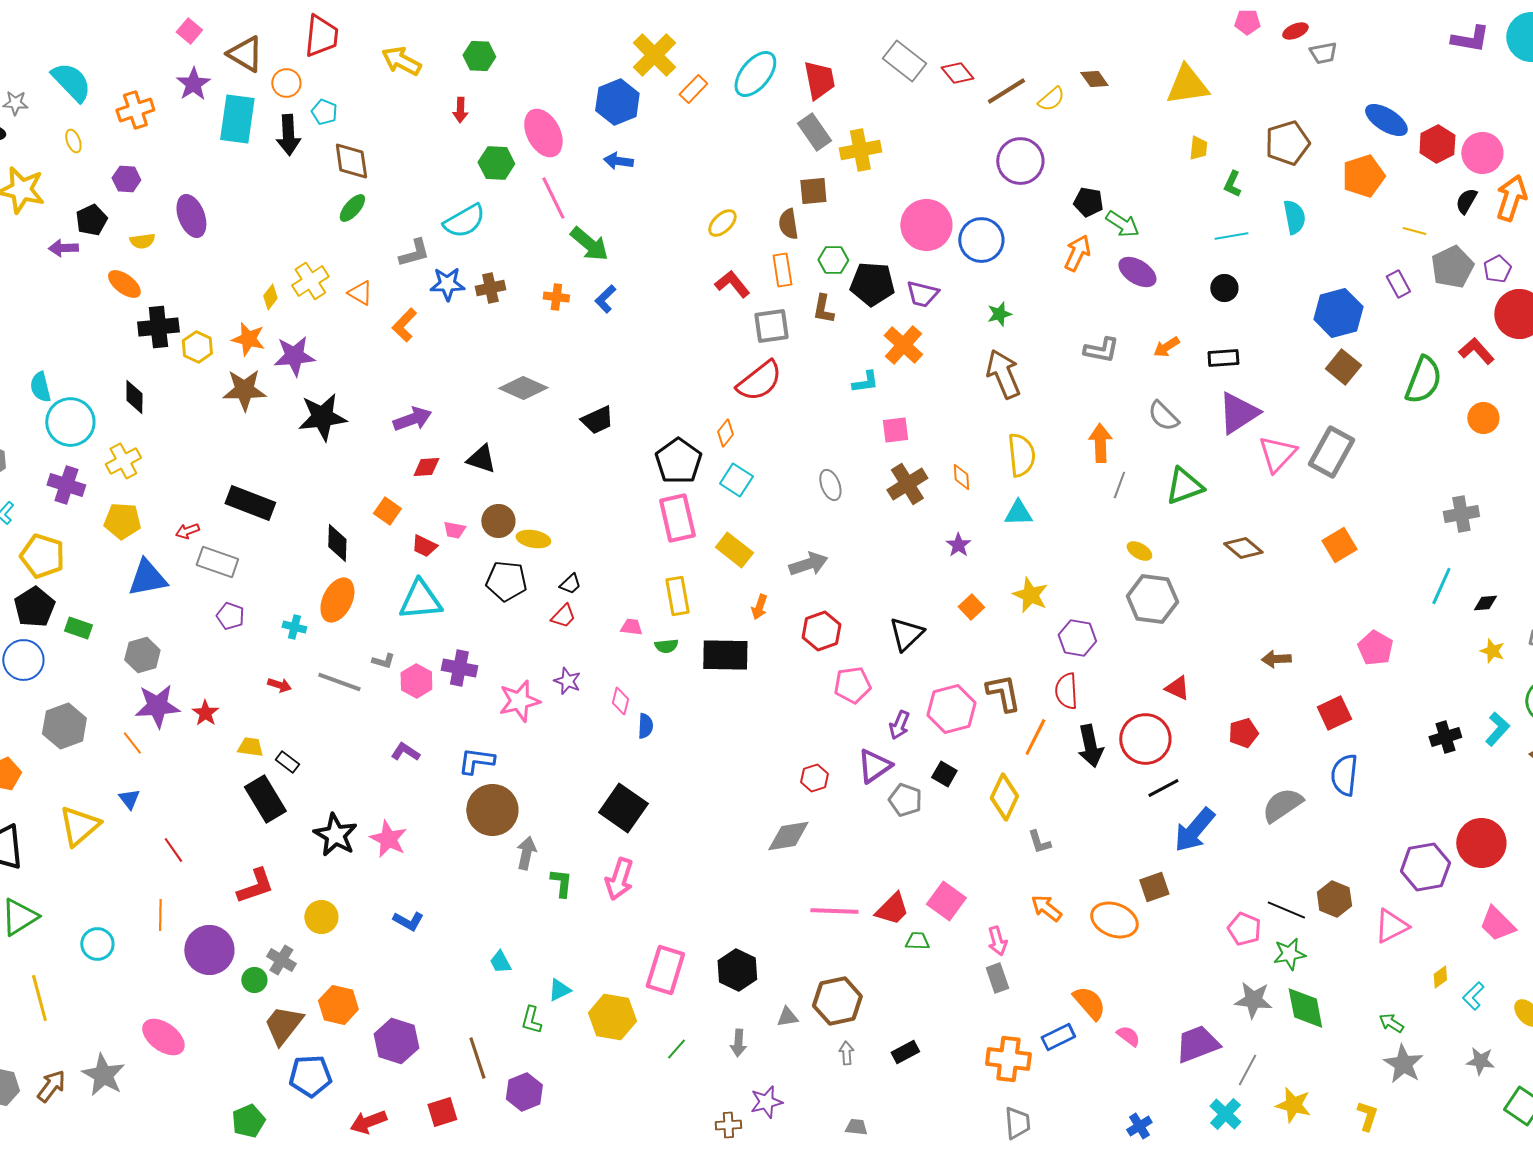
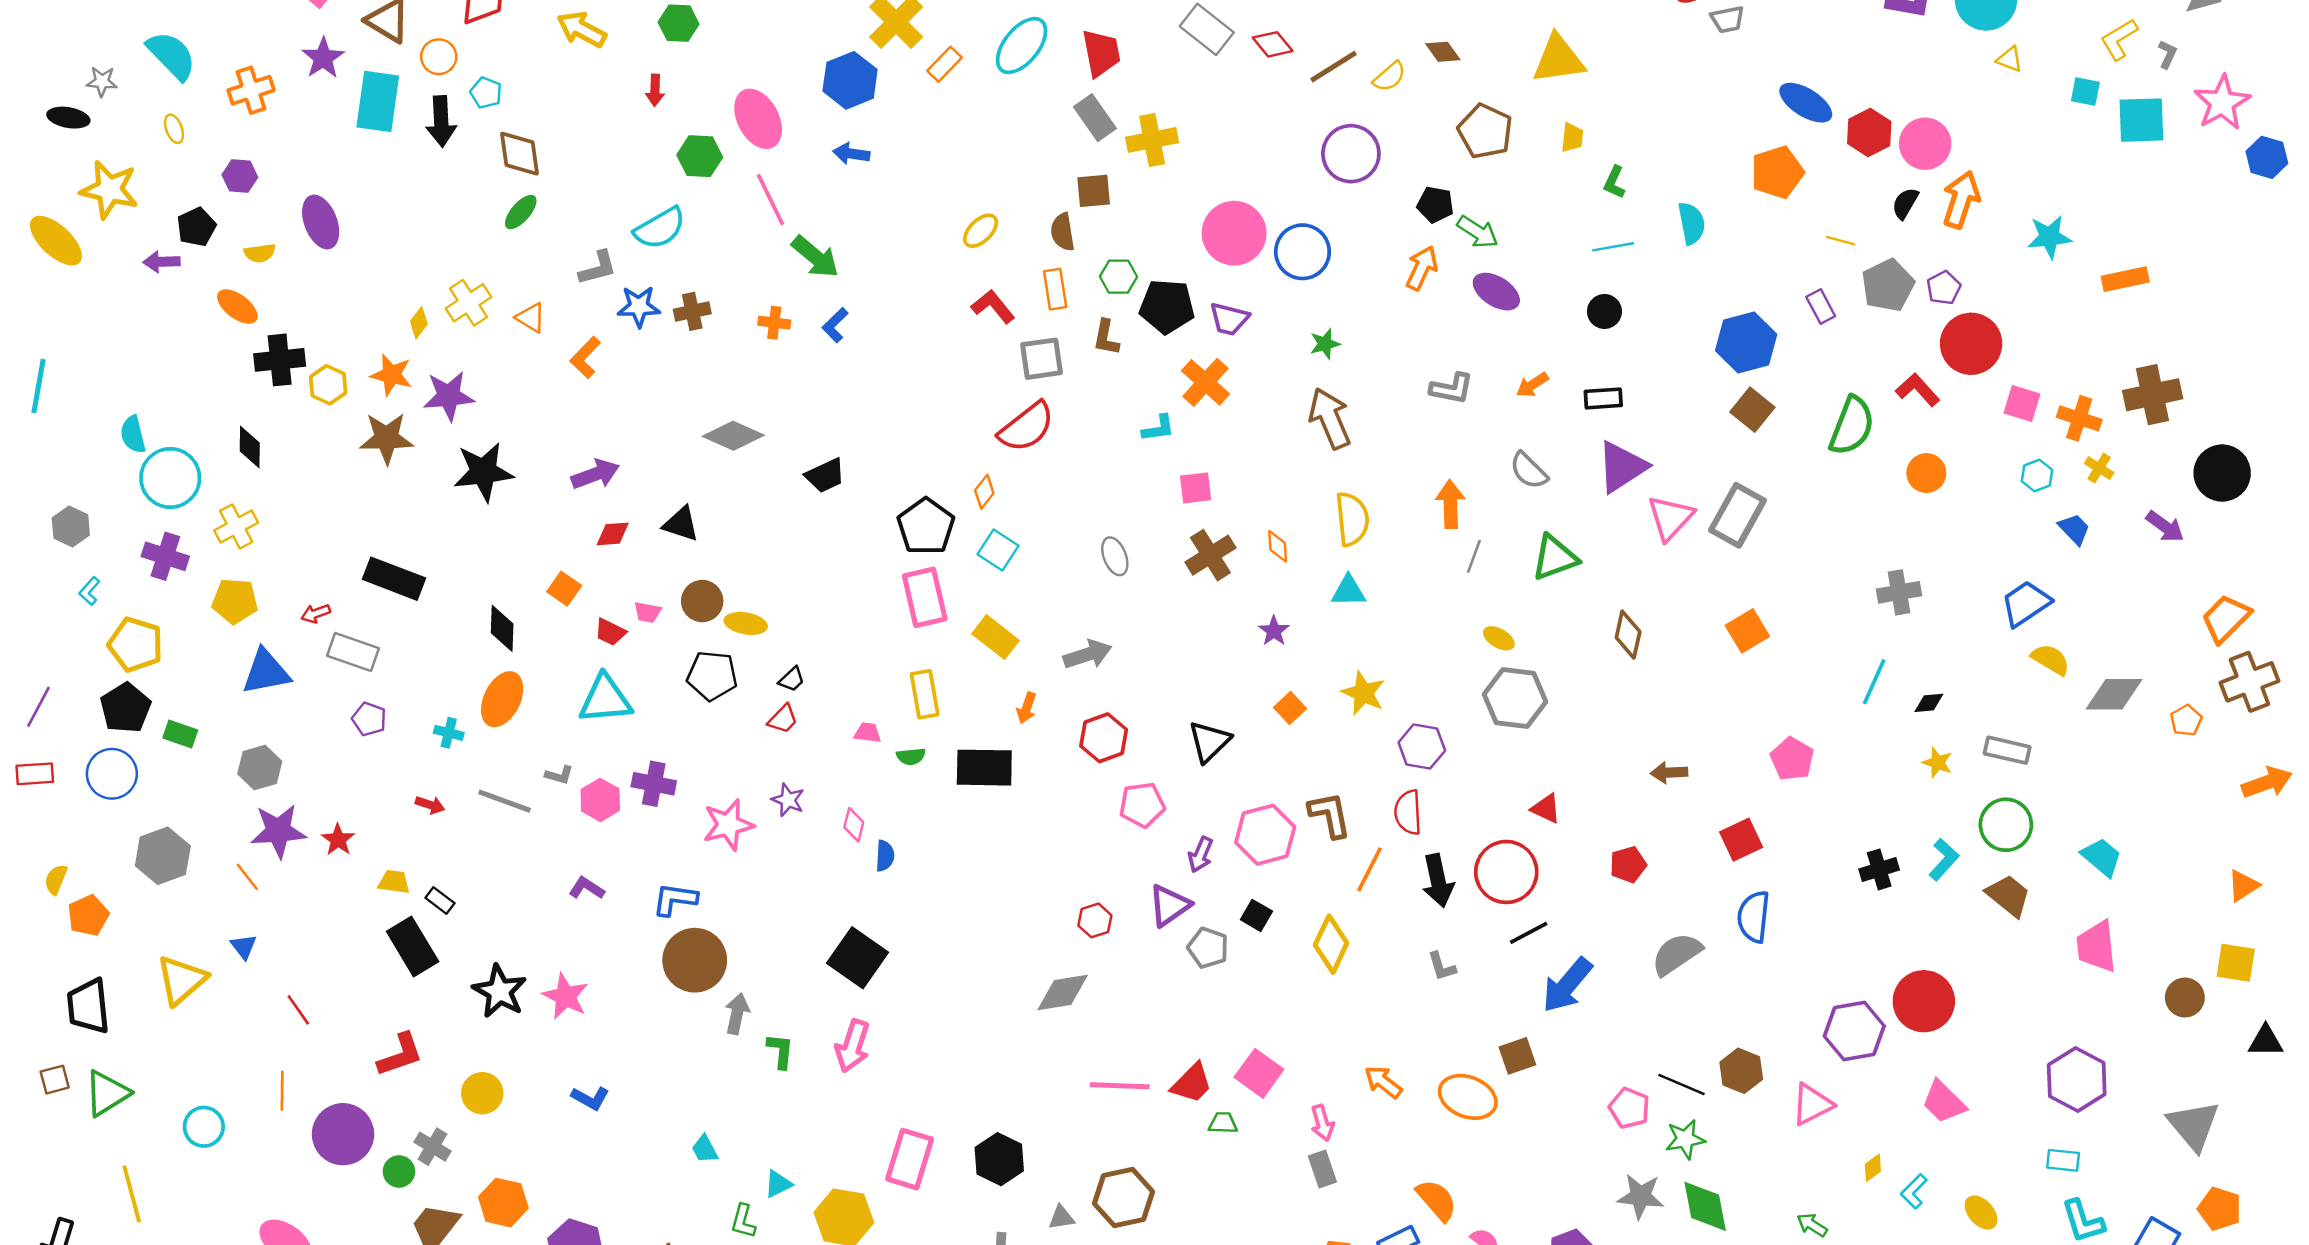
brown pentagon: (1287, 143) -> (1485, 131), moved, turned -30
brown diamond: (1243, 548) -> (1628, 635), turned 63
gray L-shape: (1039, 842) -> (1442, 966), moved

